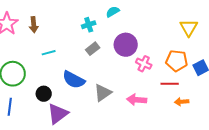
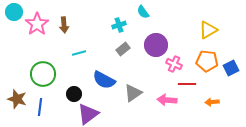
cyan semicircle: (113, 12) -> (143, 12), turned -96
yellow triangle: (189, 28) -> (208, 30), moved, turned 30
red line: (170, 84) -> (187, 84), moved

